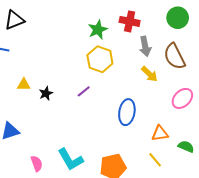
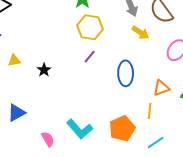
yellow triangle: (24, 85) -> (14, 60), moved
purple line: (84, 91) -> (90, 57), moved
yellow line: (155, 160) -> (150, 111), moved, turned 56

